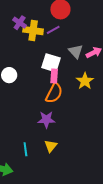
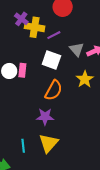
purple line: (53, 30) -> (54, 35), moved
pink rectangle: (54, 76) -> (22, 70), moved
yellow triangle: (51, 146) -> (49, 143), size x1.5

